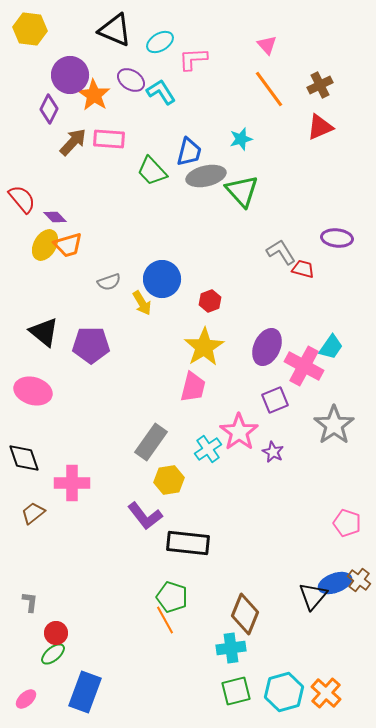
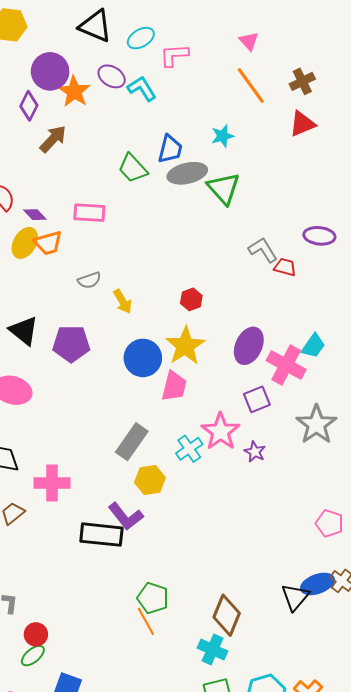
pink rectangle: (109, 139) -> (89, 213), moved
blue circle: (162, 279) -> (143, 358), moved
black rectangle: (188, 543) -> (101, 535), moved
cyan cross: (231, 648) -> (212, 650), turned 32

